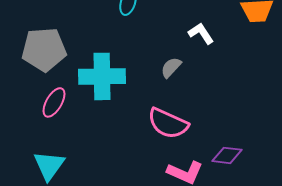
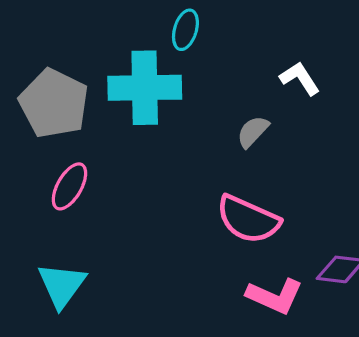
gray pentagon: (44, 49) -> (54, 103), turned 30
cyan cross: (102, 76) -> (145, 88), moved

